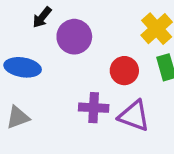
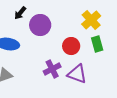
purple cross: (94, 108) -> (52, 69), turned -30

